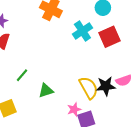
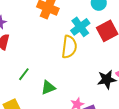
yellow semicircle: (89, 88) -> (69, 47), moved, turned 40

